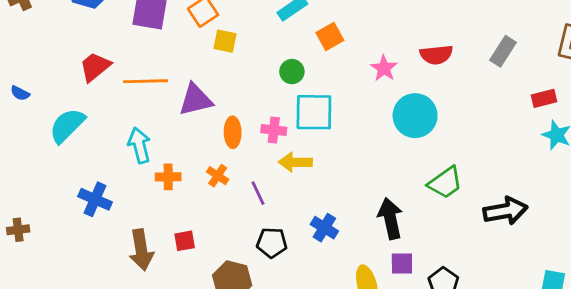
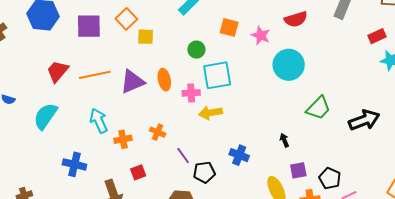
orange square: (330, 37) -> (229, 27), moved, turned -36
orange ellipse: (233, 132) -> (164, 80), moved
purple line: (258, 193) -> (183, 156), moved
black arrow: (390, 218) -> (284, 140), size x0.5
red square: (185, 241) -> (138, 172), moved

